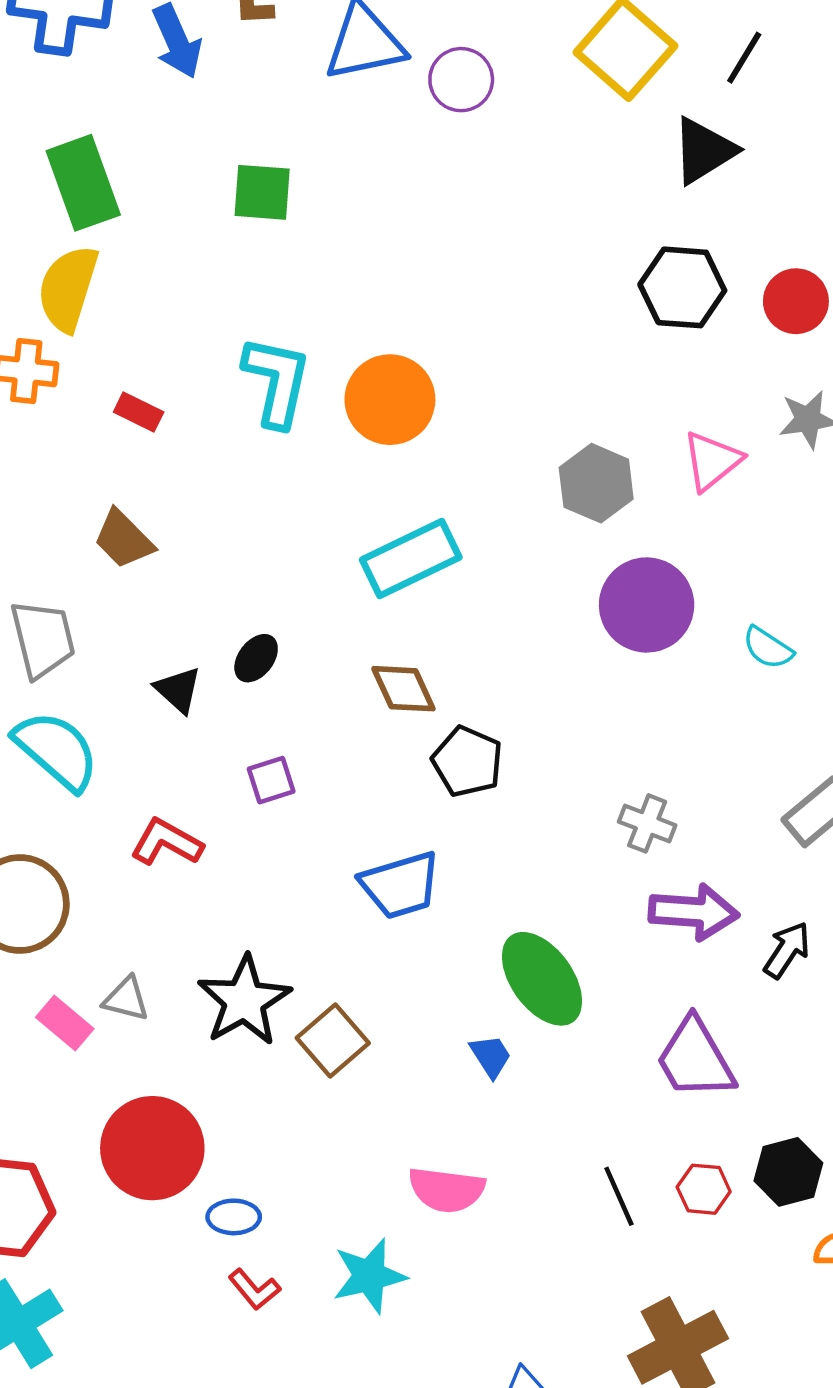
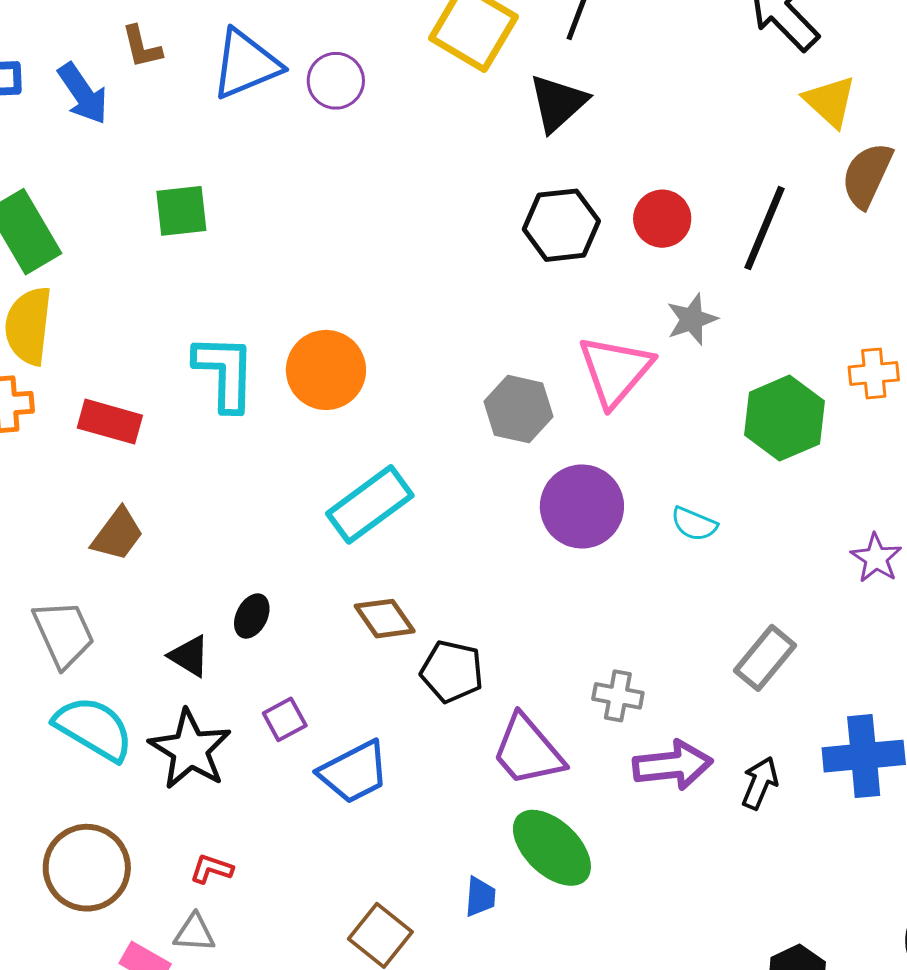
red rectangle: (139, 412) -> (110, 422), size x1.5
pink triangle: (712, 461) -> (615, 371), size x1.4
brown trapezoid: (124, 539) -> (118, 534), turned -88
red L-shape: (167, 842) -> (211, 869), moved, size x0.7
blue trapezoid: (400, 885) -> (354, 772), moved
black star: (244, 1001) -> (190, 749), moved
blue trapezoid: (491, 1056) -> (480, 897), moved, turned 48
purple trapezoid: (695, 1059) -> (528, 751), moved

